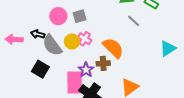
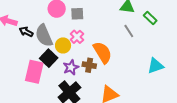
black arrow: (38, 34) -> (26, 32), moved
yellow circle: (72, 42) -> (63, 45), moved
black square: (40, 69) -> (49, 58), moved
pink rectangle: (75, 83) -> (34, 72), moved

